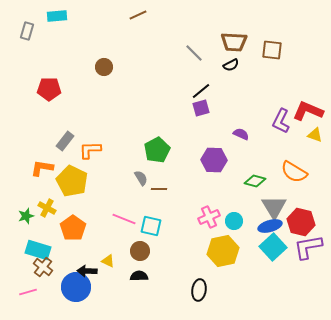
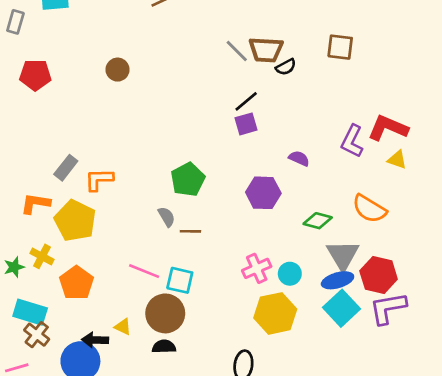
brown trapezoid: (234, 42) -> (266, 50), moved
red pentagon: (49, 89) -> (35, 75), moved
brown circle: (140, 251) -> (165, 313), size x1.5

